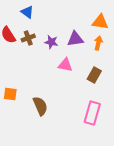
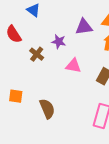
brown cross: (28, 38) -> (37, 54), moved, turned -32
purple triangle: (75, 39) -> (84, 27), moved

